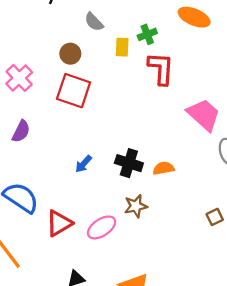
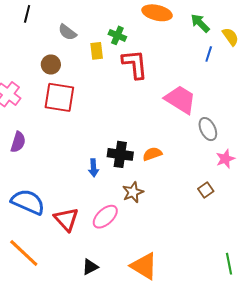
green cross: (147, 34) -> (117, 35), turned -36
blue arrow: (84, 164) -> (93, 168), moved, turned -36
red triangle: (59, 223) -> (66, 219), turned -32

